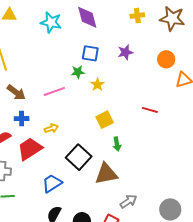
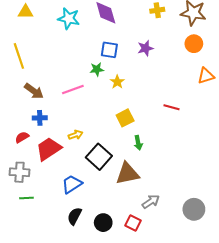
orange circle: (166, 59) -> (194, 44), moved
yellow arrow: (51, 128) -> (75, 135), moved

